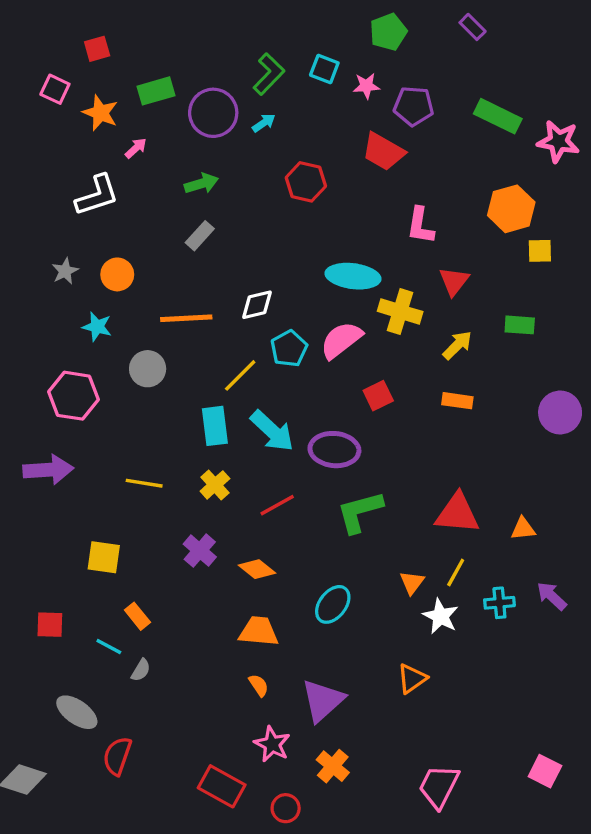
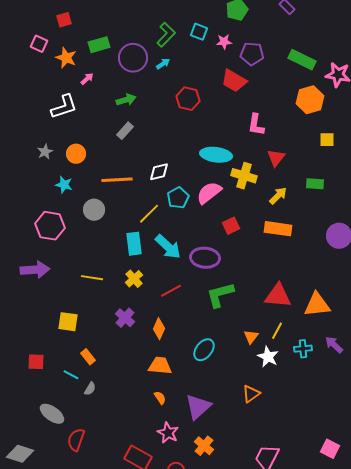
orange hexagon: (511, 209) -> (310, 100), moved
orange rectangle: (457, 401) -> (278, 229), size x1.5
orange triangle: (523, 529) -> (317, 305), size x1.8
orange diamond: (257, 569) -> (159, 329), turned 75

